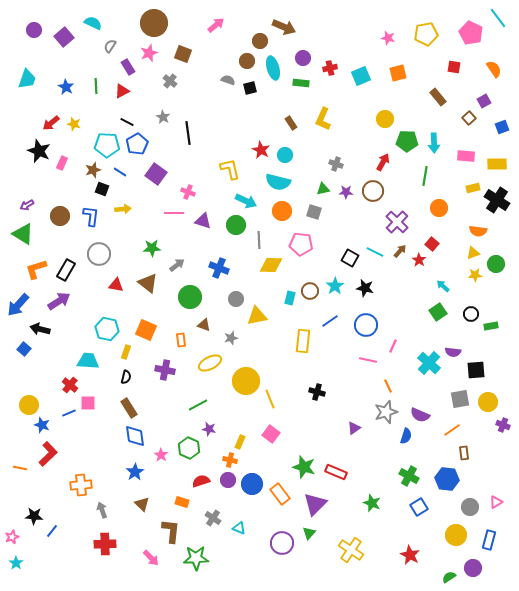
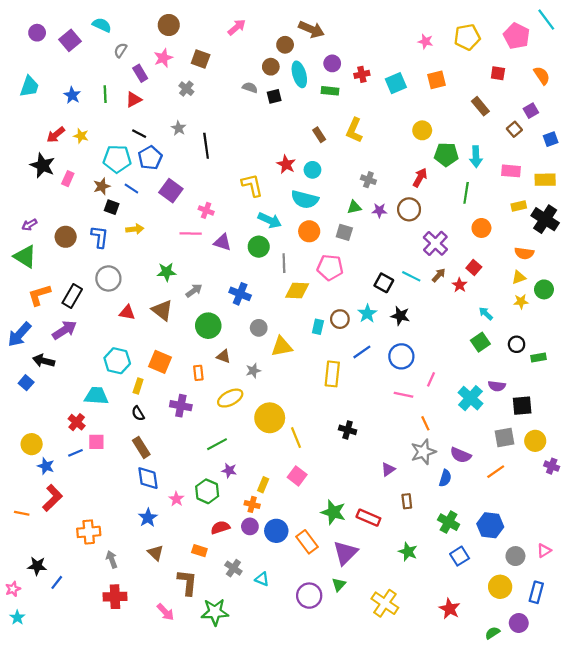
brown circle: (154, 23) -> (169, 25), size x0.7
black semicircle: (126, 377) -> (138, 413), turned 136
brown rectangle: (464, 453) -> (407, 501), moved

